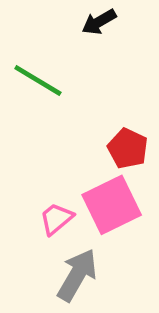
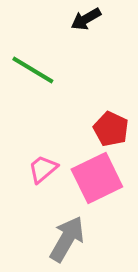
pink trapezoid: (56, 219) -> (43, 169), moved

